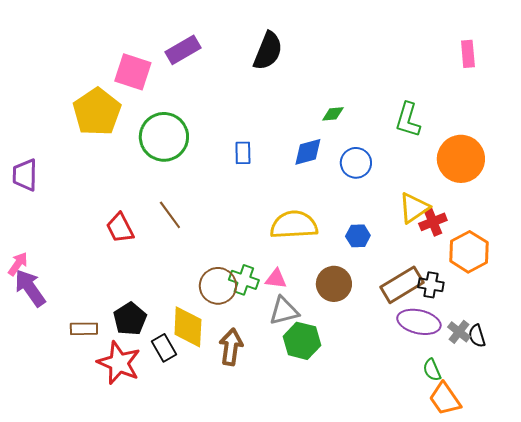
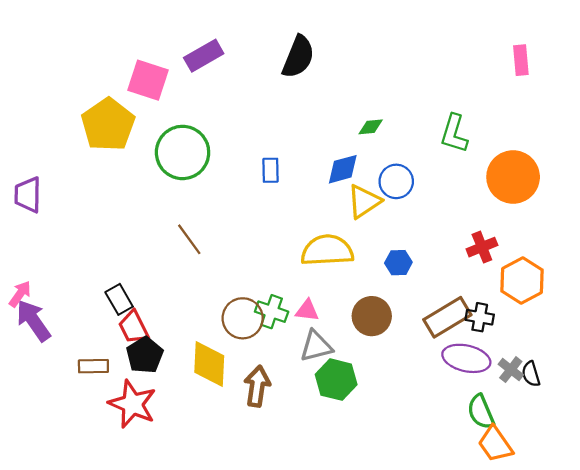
yellow triangle: (414, 208) -> (364, 201), moved
red trapezoid: (120, 228) -> (134, 327), moved
black rectangle: (164, 348) -> (119, 299), moved
green semicircle: (432, 370) -> (481, 412), size x1.4

